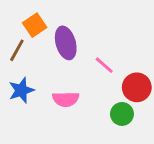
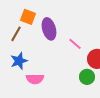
orange square: (35, 25) -> (28, 17), turned -35
pink semicircle: (66, 99) -> (35, 79), moved

